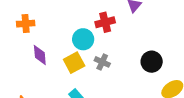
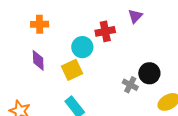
orange cross: (26, 24) -> (40, 24), moved
gray cross: (102, 62) -> (130, 85), moved

